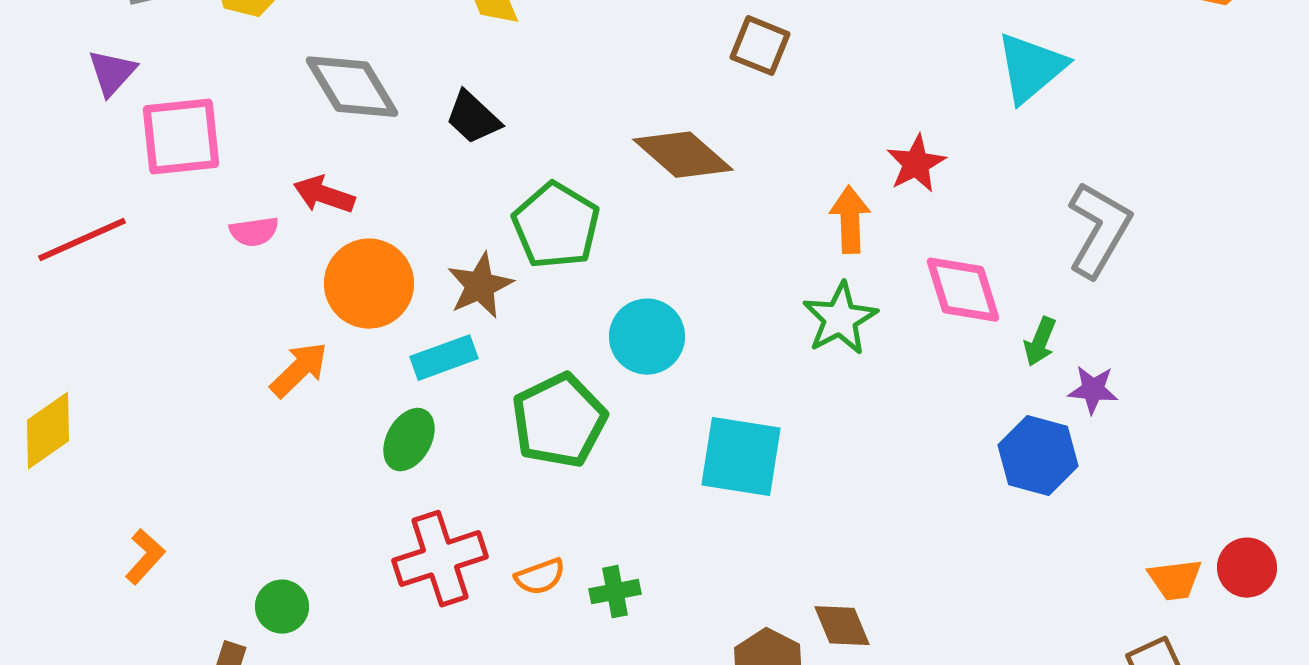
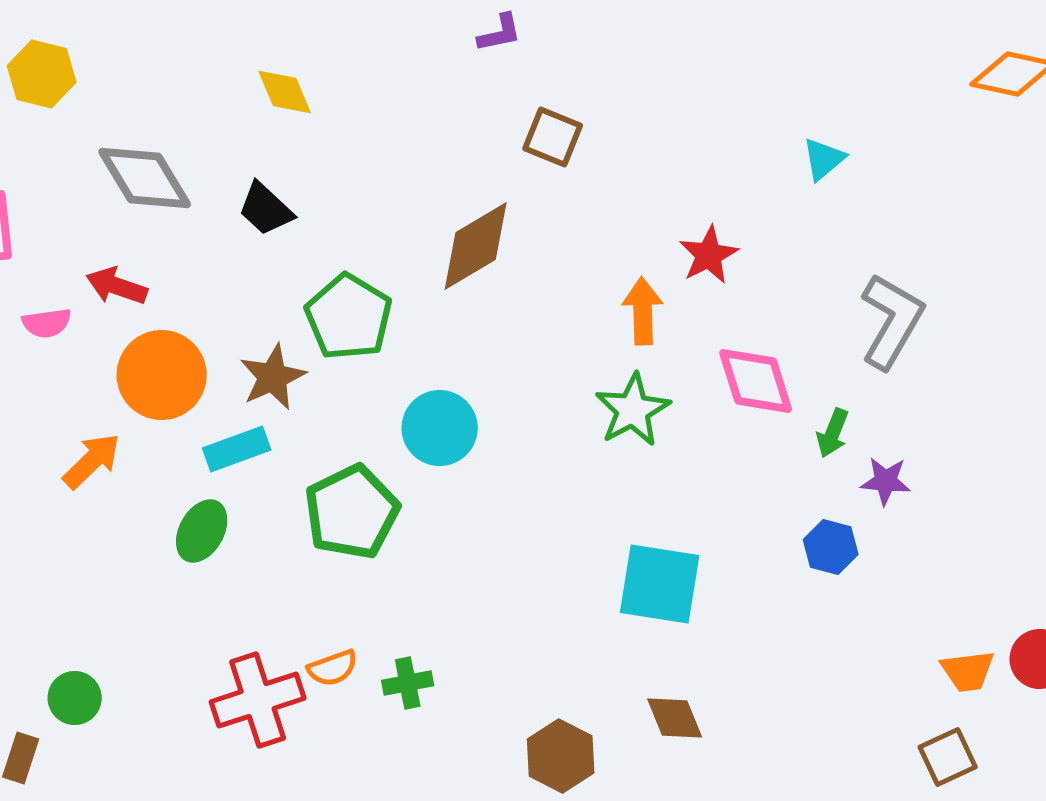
cyan triangle: (1031, 68) -> (824, 159), size x0.6
brown diamond: (683, 155) -> (476, 246), turned -72
blue hexagon: (1038, 456) -> (831, 547), size x0.7
cyan square: (741, 457) -> (660, 584), moved
red cross: (440, 559) -> (258, 700), moved
brown diamond: (842, 626) -> (675, 718), moved

